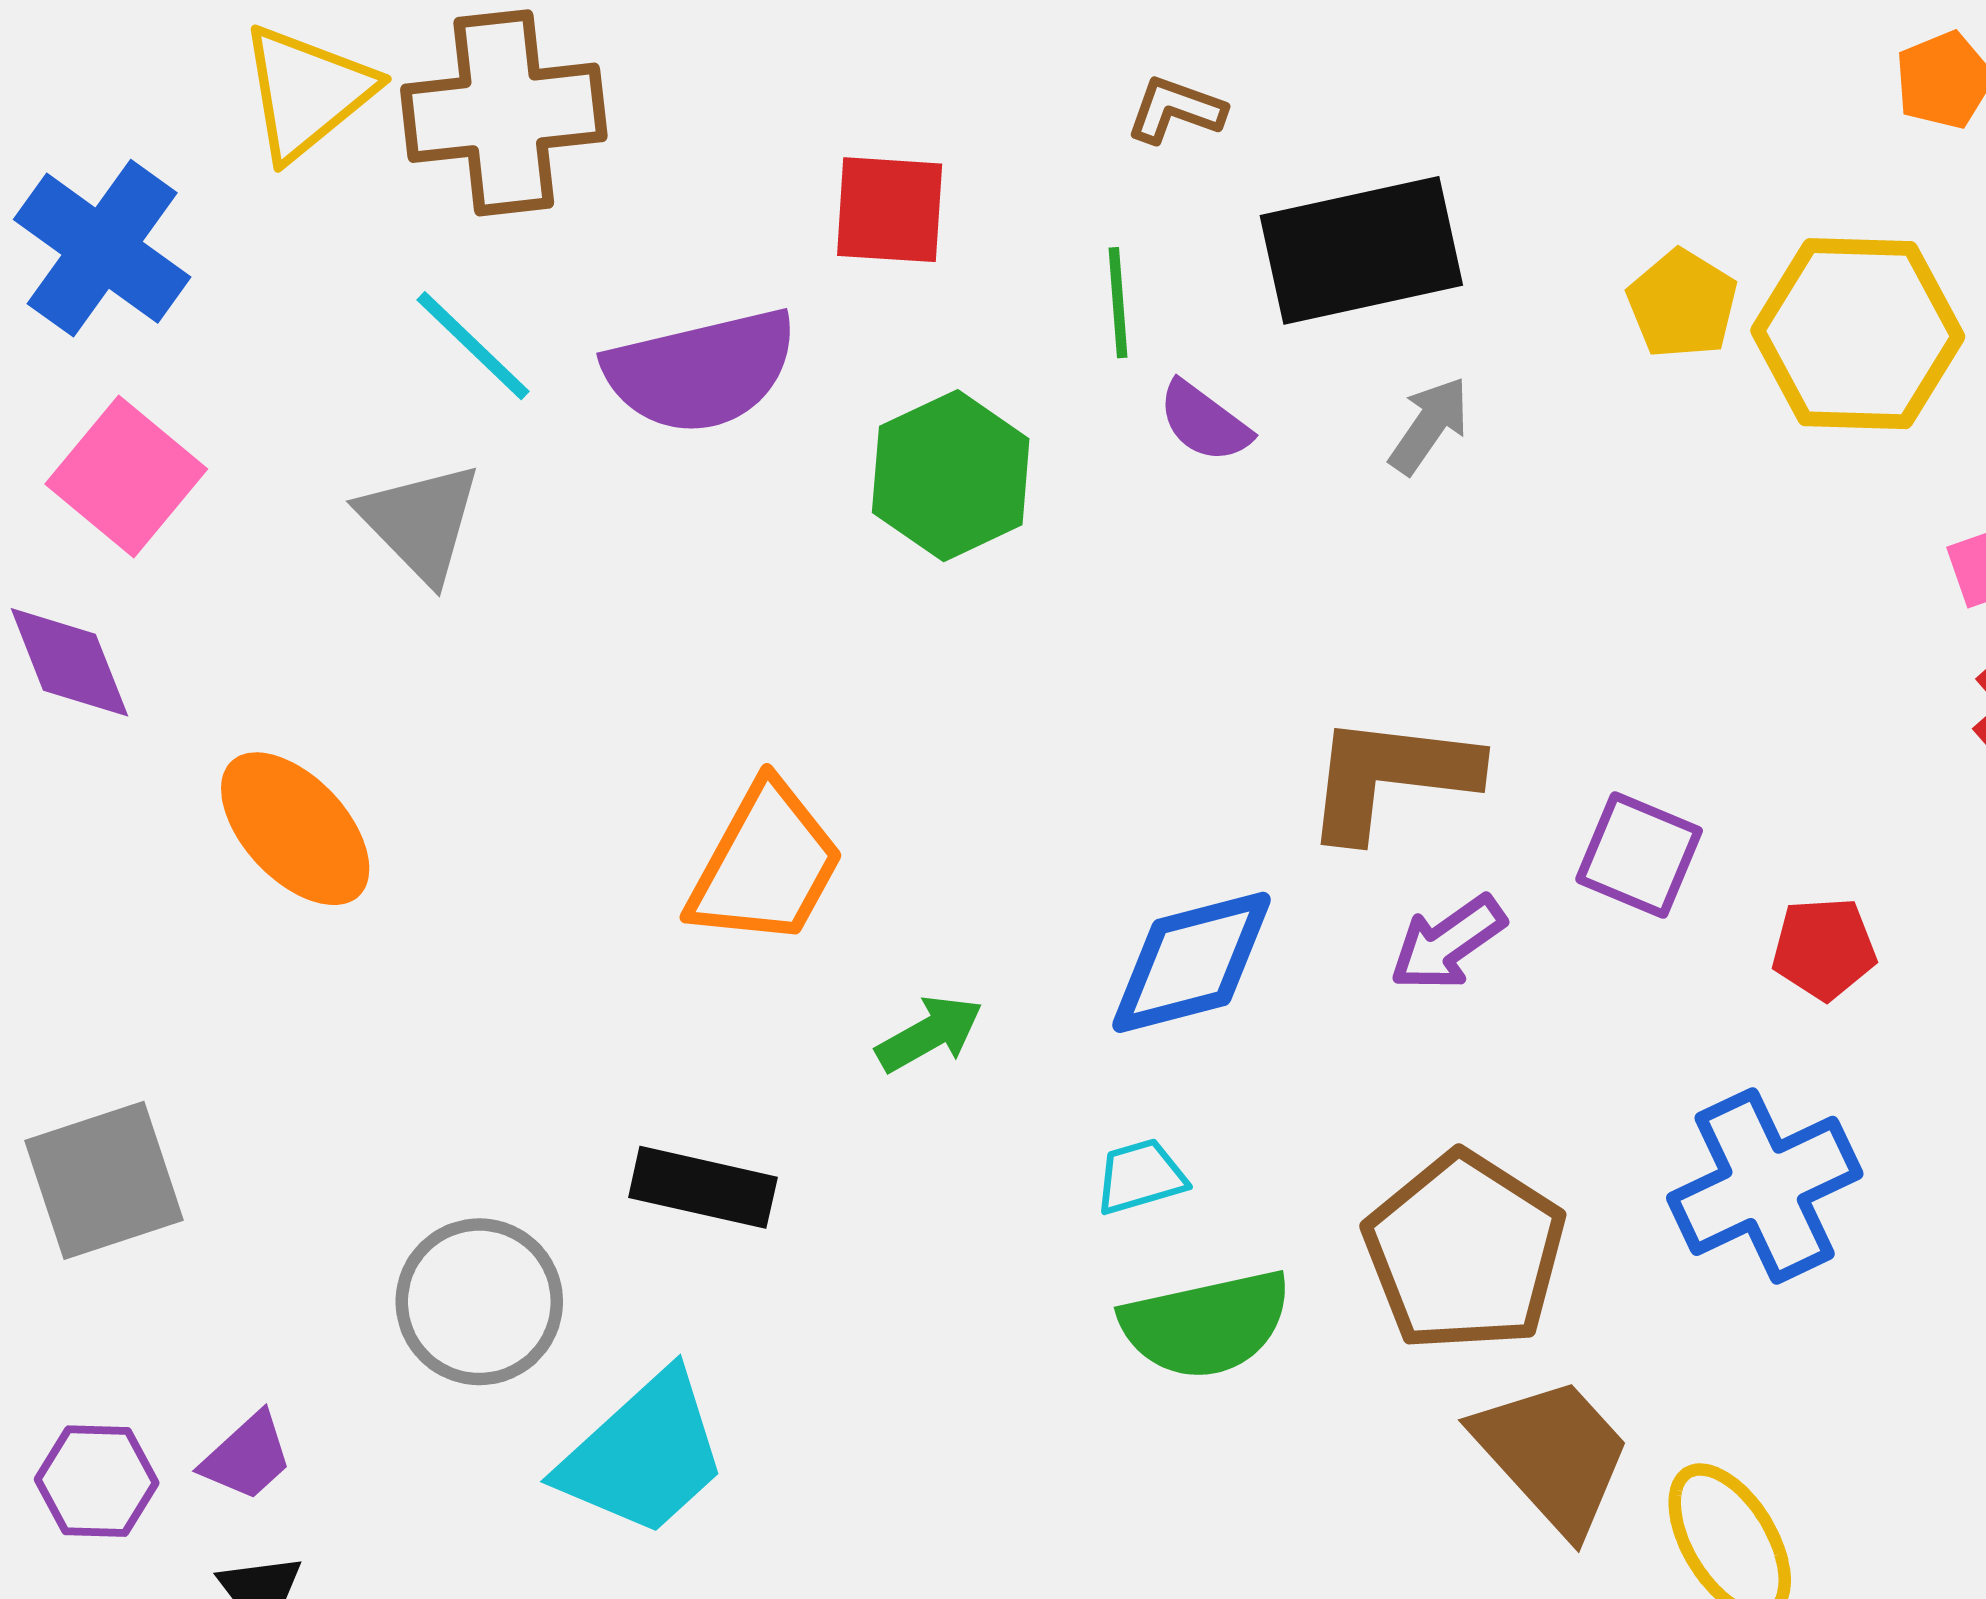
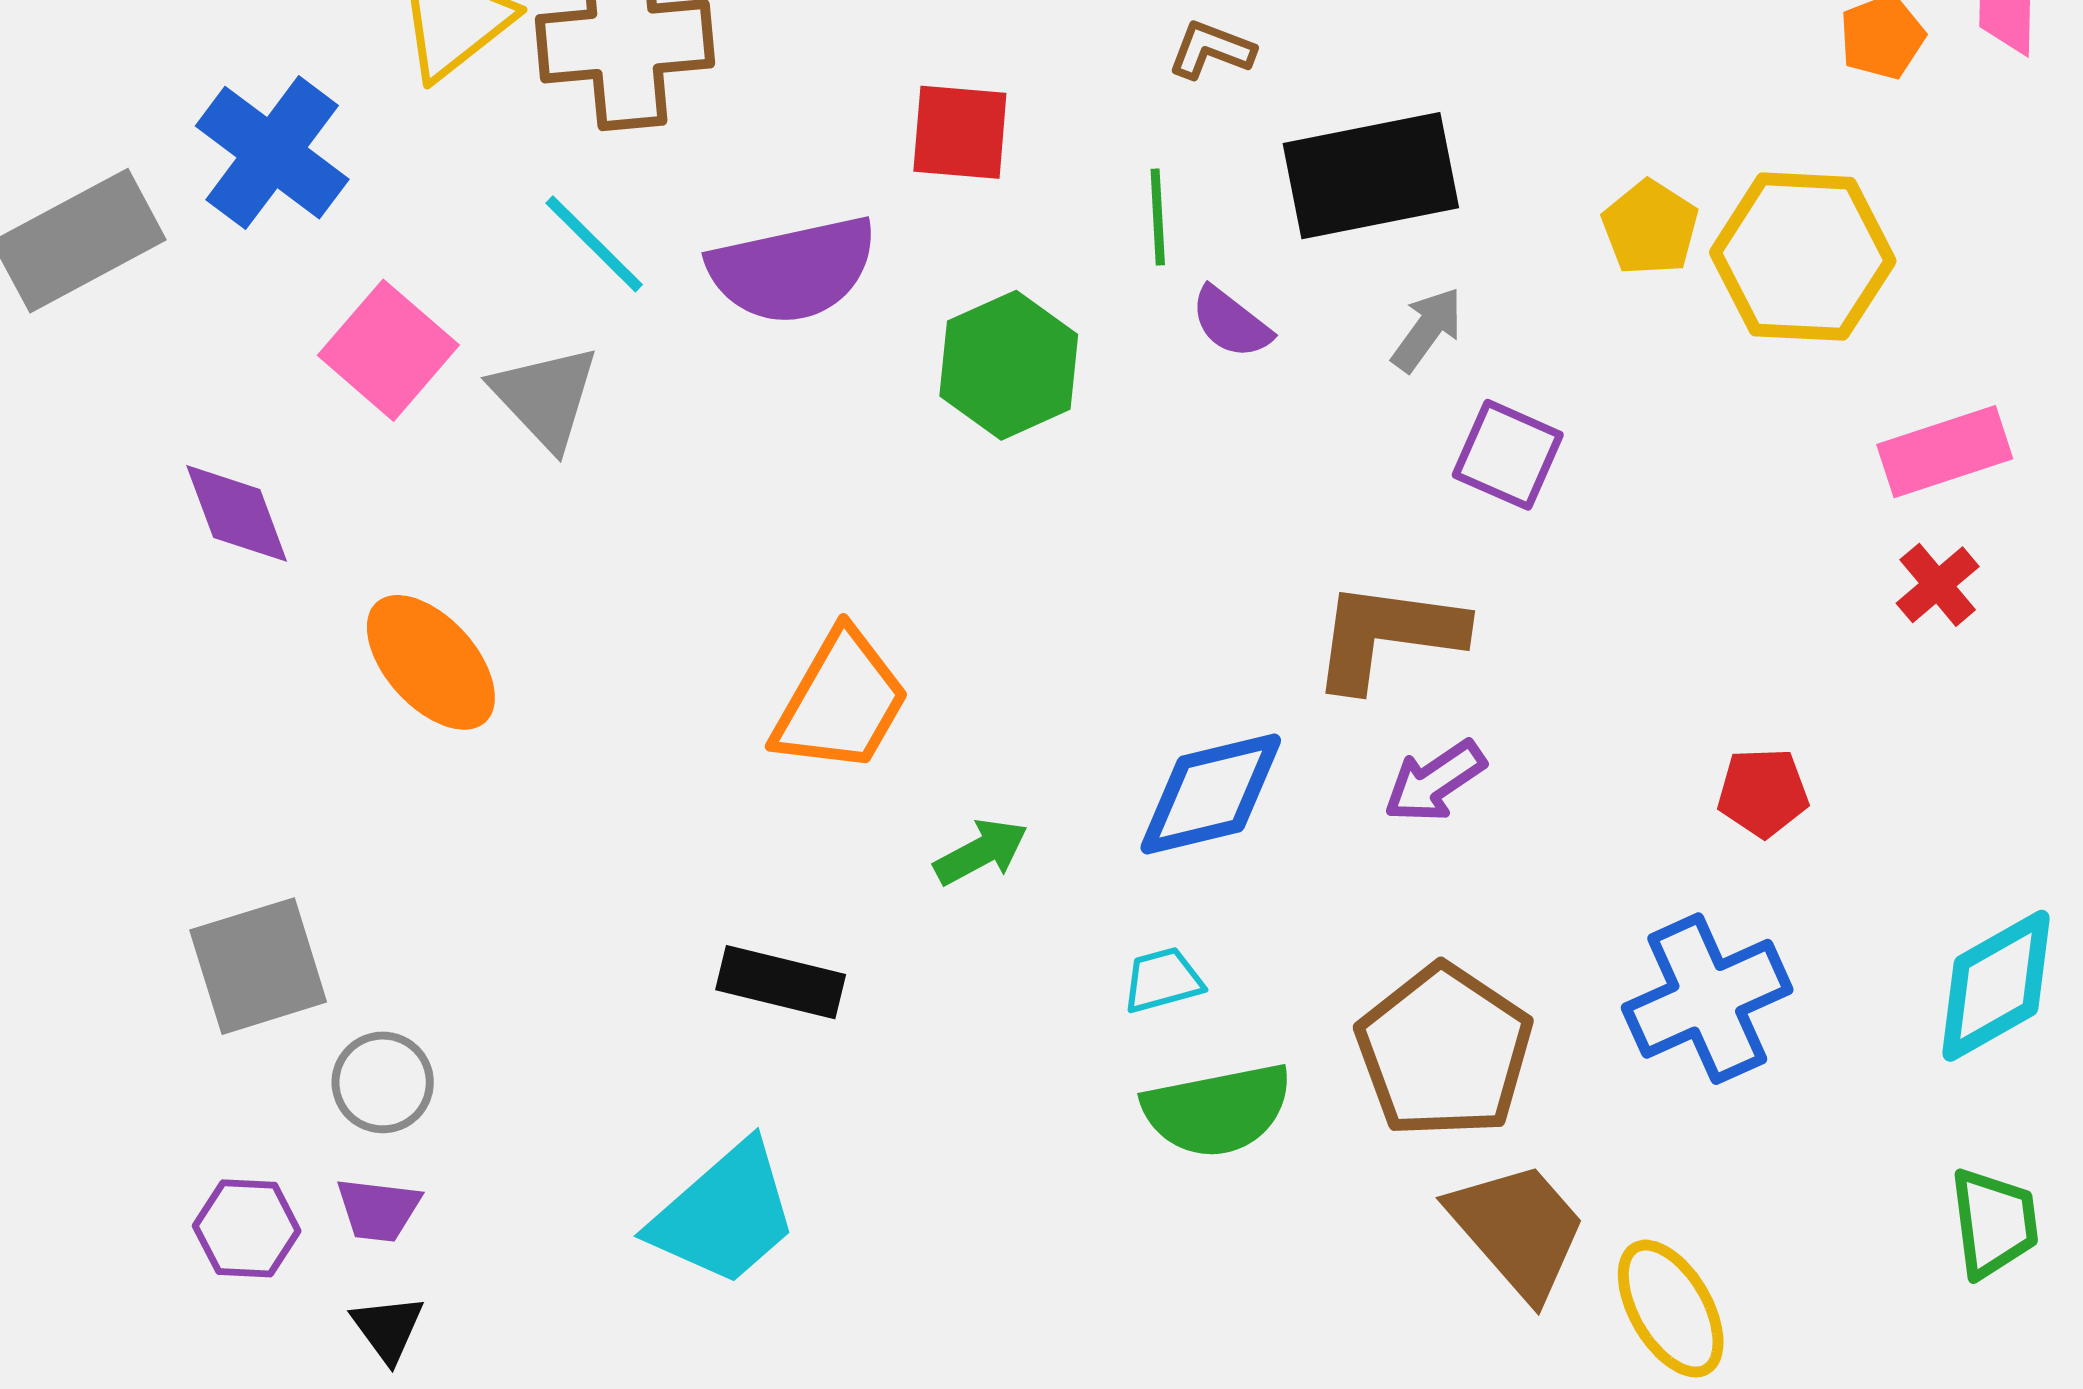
pink square: (126, 477) -> (388, 350), moved
purple square: (1639, 855) -> (1508, 455), moved
gray circle: (479, 1302) -> (383, 1082), moved, size x0.7
purple trapezoid: (247, 1457) -> (378, 1210), turned 48

